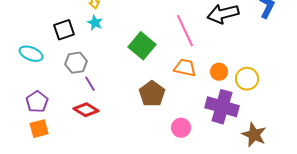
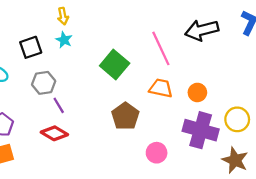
yellow circle: (247, 79) -> (237, 119), moved

